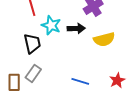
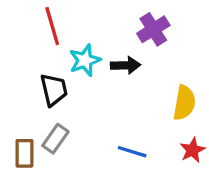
cyan star: (51, 25) -> (85, 60), turned 30
yellow semicircle: (104, 39) -> (184, 103), moved, turned -65

